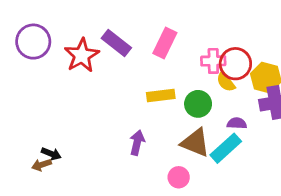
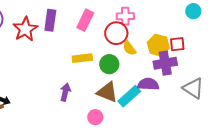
purple rectangle: (116, 43) -> (50, 20), turned 60
pink cross: (213, 61) -> (125, 16), moved
red circle: (235, 64) -> (116, 33), moved
purple semicircle: (237, 123) -> (148, 84), moved, size x1.5

